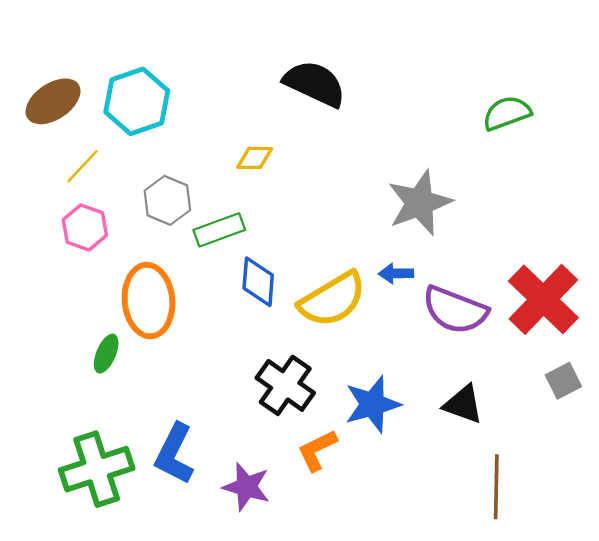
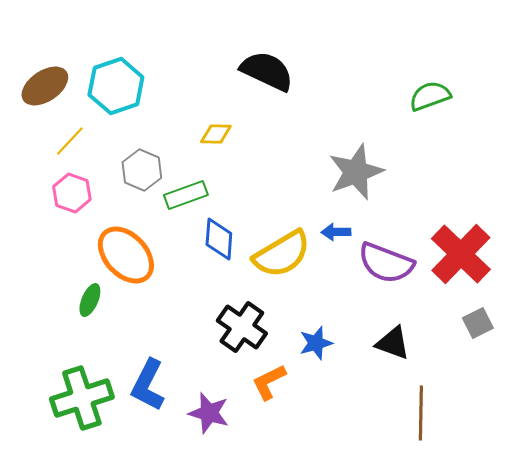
orange ellipse: (149, 301) -> (126, 255), turned -38
blue star: (372, 404) -> (316, 343), size x0.7

